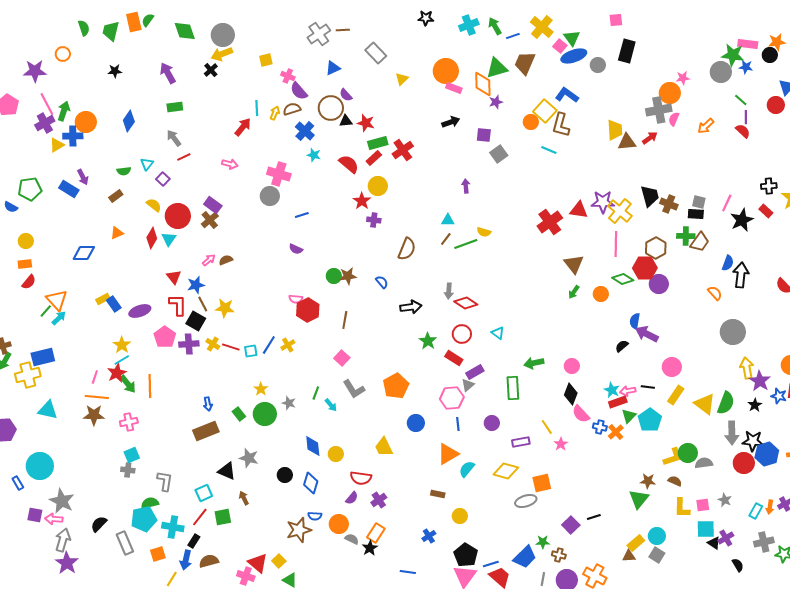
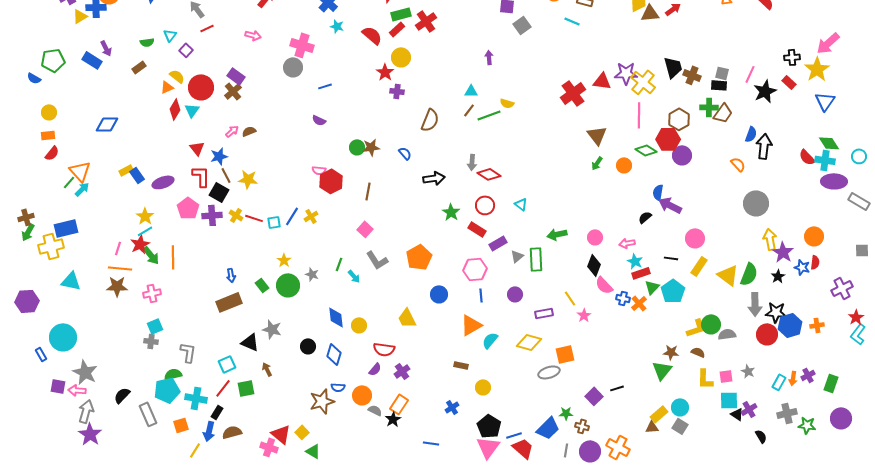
orange triangle: (117, 233) -> (167, 87), moved
gray triangle: (468, 385) -> (517, 256), moved
pink arrow: (628, 391) -> (627, 243), moved

